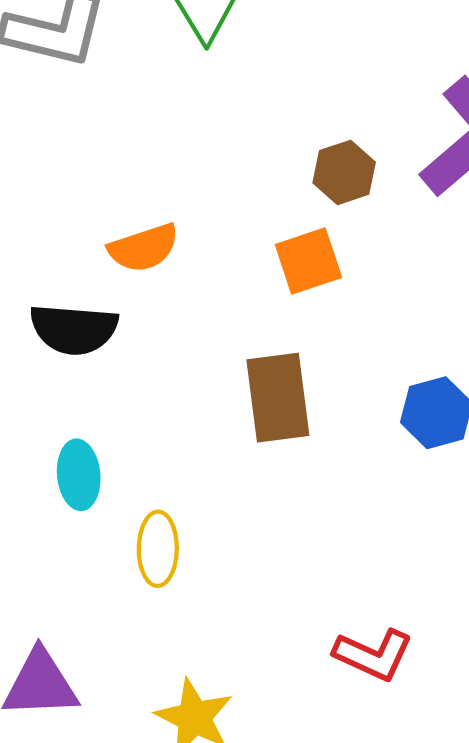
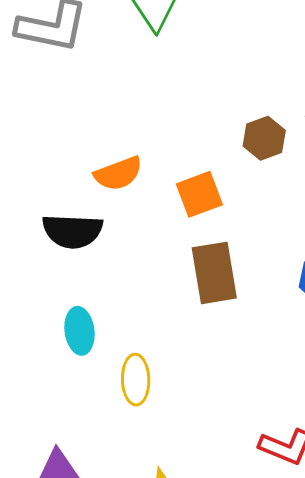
brown hexagon: (344, 172) -> (264, 138), moved
orange square: (308, 261) -> (199, 194), moved

